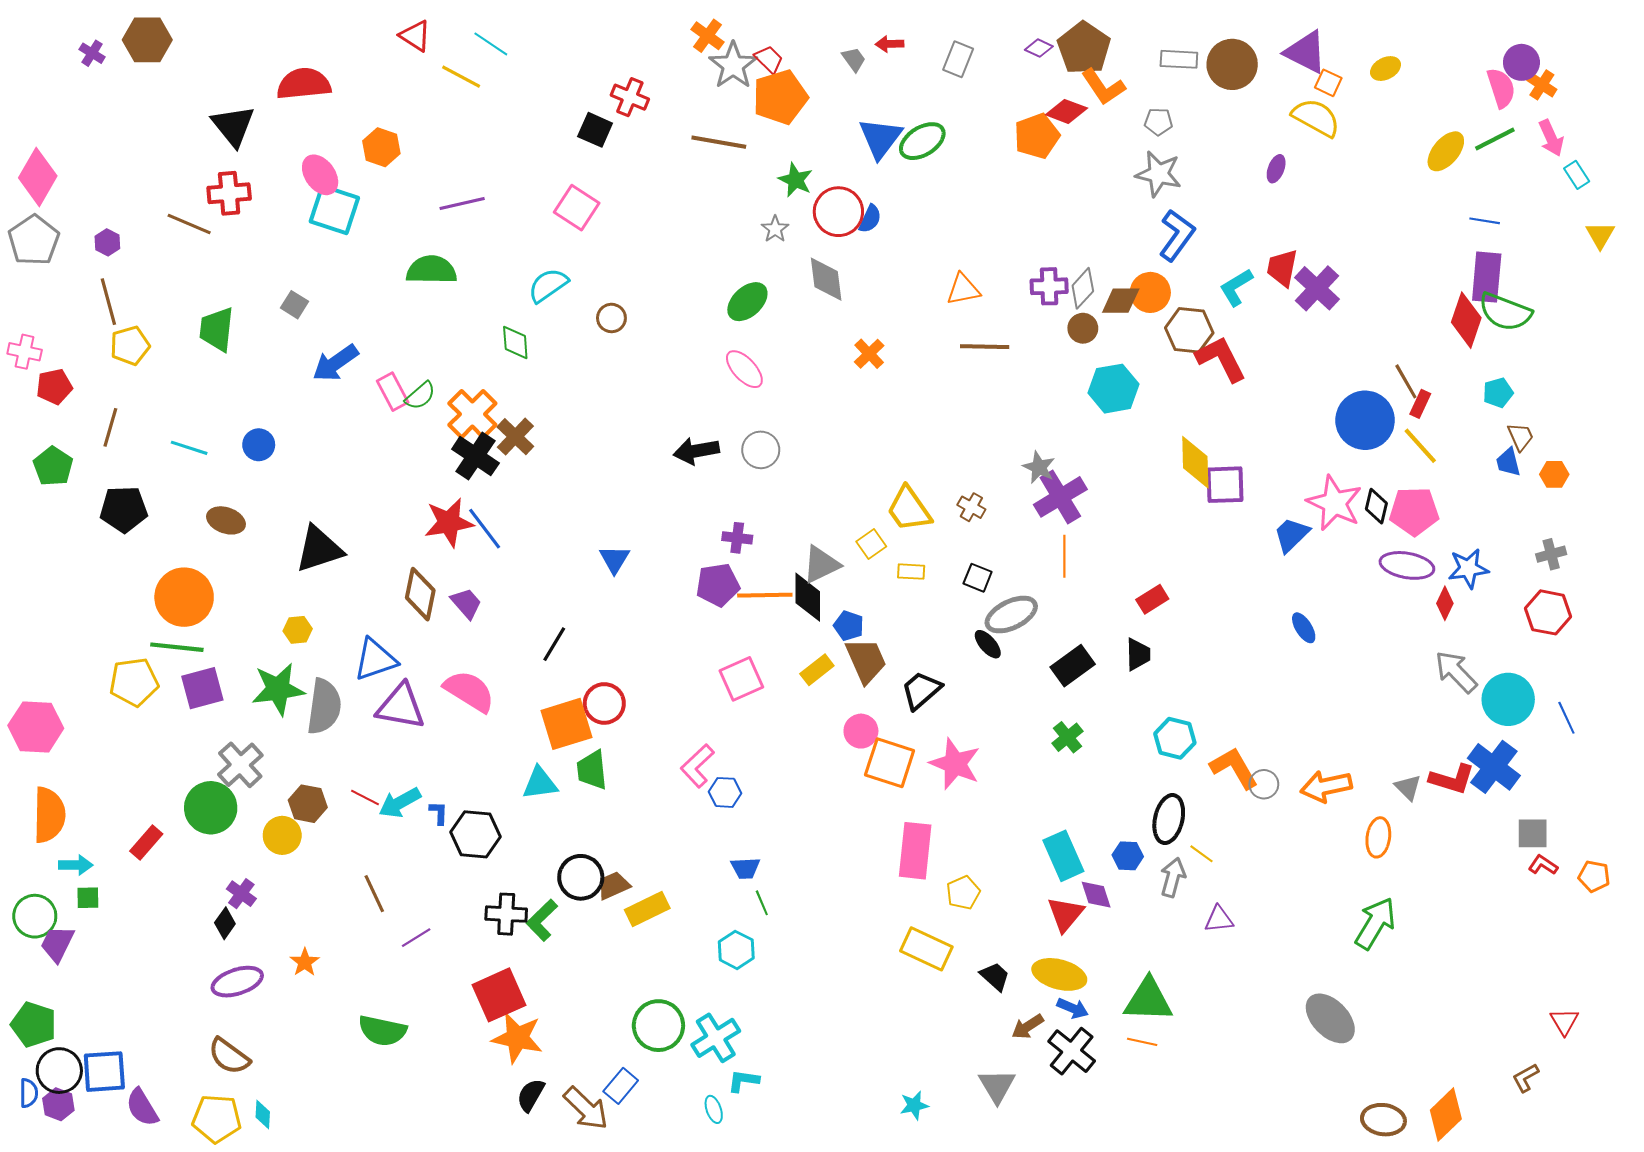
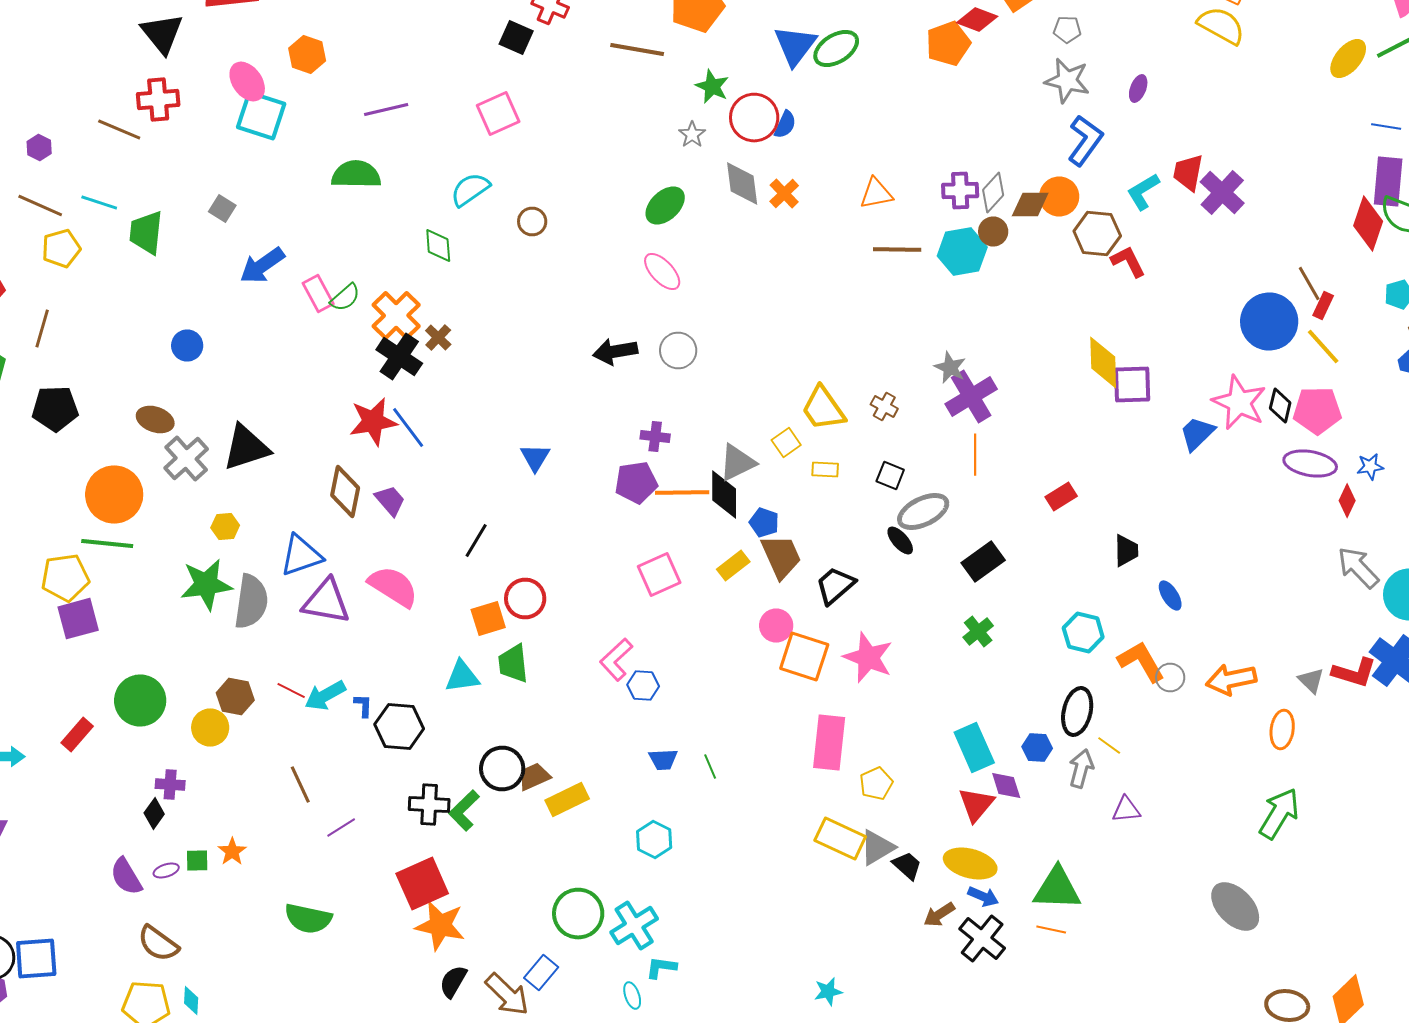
purple ellipse: (1276, 169) -> (1138, 88), moved
pink square: (577, 208) -> (498, 114), turned 33
brown line: (108, 302) -> (40, 206), turned -51
orange cross: (869, 354) -> (784, 194), moved
red L-shape: (1221, 359) -> (1128, 262), size x0.7
cyan hexagon: (1114, 389) -> (962, 252), moved
brown cross: (515, 437) -> (438, 338), size x0.7
cyan line: (189, 448) -> (99, 202), moved
blue star: (1468, 569) -> (1370, 466), size x0.7
blue ellipse: (1304, 628) -> (1170, 596), moved
black trapezoid: (1138, 654) -> (1126, 550), moved
purple square: (202, 688) -> (78, 618), moved
orange square: (566, 724) -> (488, 618), size x0.7
gray cross: (240, 765) -> (186, 458), moved
purple cross: (241, 894) -> (170, 784), turned -32
green square: (88, 898) -> (197, 860), moved
green line: (762, 903) -> (710, 766), moved
purple ellipse: (237, 982) -> (166, 870), size x0.5
gray triangle: (997, 1086) -> (877, 848), moved, turned 30
purple semicircle: (142, 1107) -> (126, 876), moved

